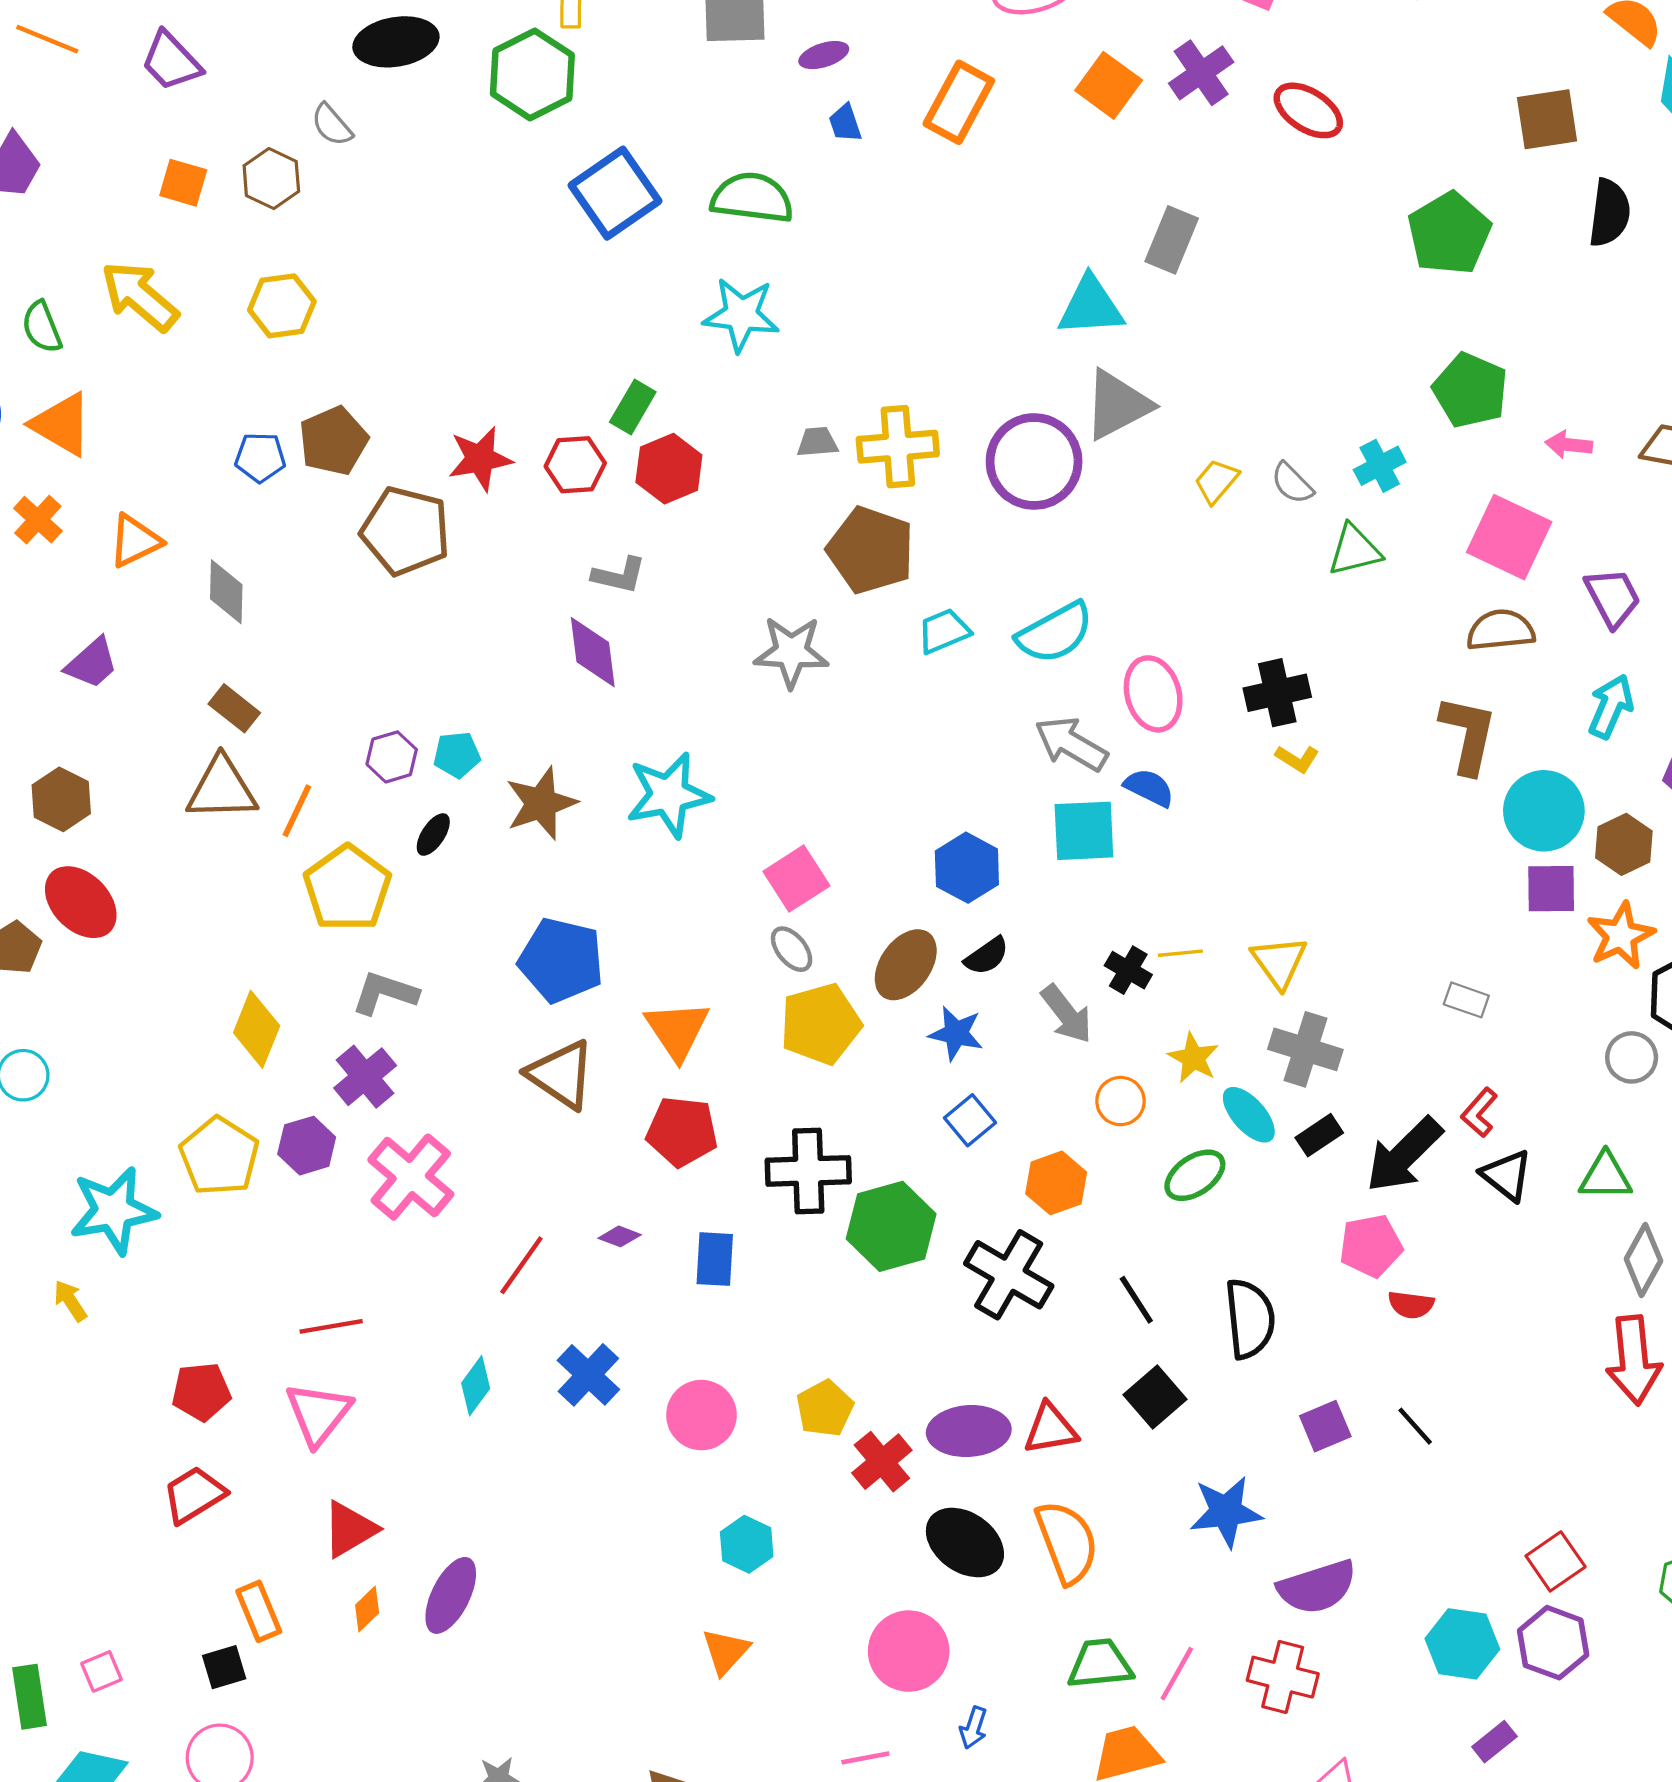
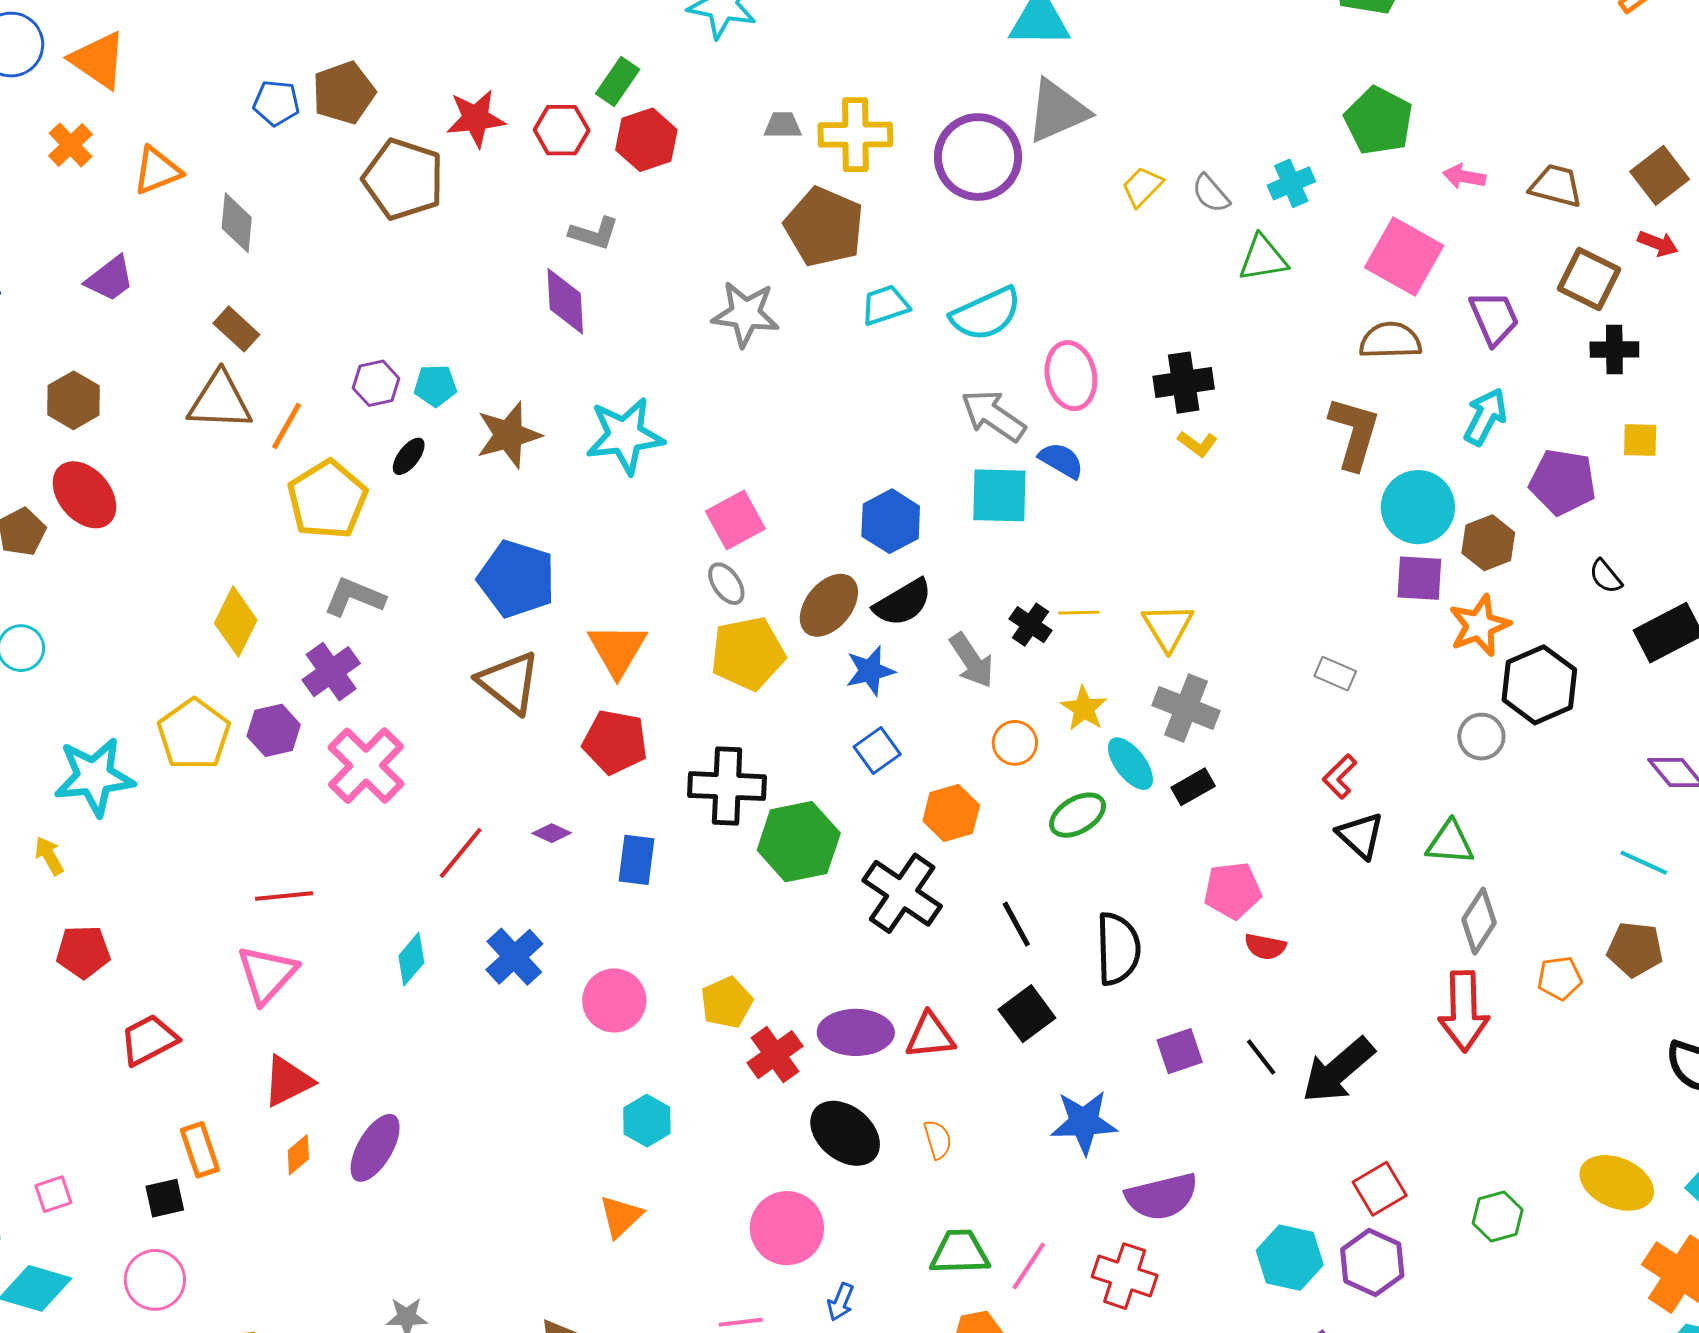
black semicircle: (987, 956) -> (903, 603), size x1.4
blue star: (956, 1033) -> (870, 671), turned -30
black arrow: (1404, 1155) -> (1338, 1070), moved
red pentagon: (201, 1392) -> (83, 952), moved
orange semicircle: (1067, 1542) -> (938, 1139), size x0.5

